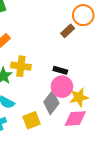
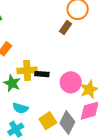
black rectangle: (60, 70) -> (42, 74), moved
gray diamond: (51, 103) -> (67, 122), moved

